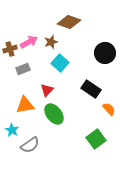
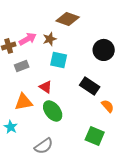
cyan square: (60, 63) -> (59, 60), turned -30
red triangle: (47, 90) -> (46, 87), turned -40
green square: (96, 139) -> (95, 136), turned -30
gray semicircle: (30, 145) -> (44, 146), moved

